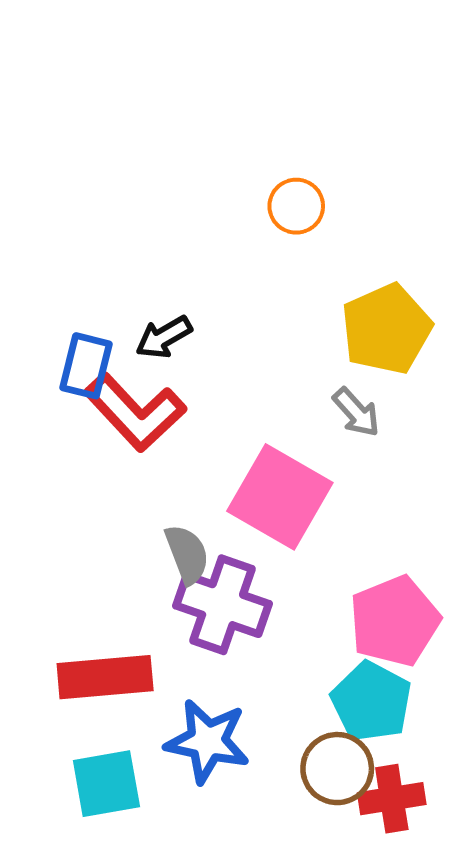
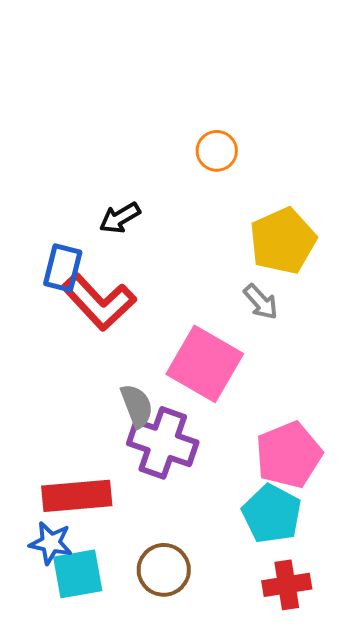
black arrow: (164, 337) -> (120, 218), moved
blue star: (207, 741) -> (51, 543), moved, size x0.7
brown circle: (337, 769) -> (164, 570), moved

